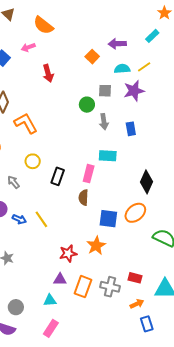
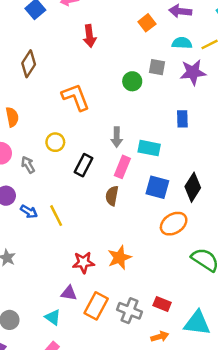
gray arrow: (104, 122) -> (117, 137), moved
orange L-shape: (26, 123) -> (76, 97), moved
blue square: (108, 219) -> (157, 187), moved
cyan triangle: (50, 300) -> (53, 317), turned 32

